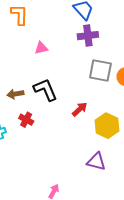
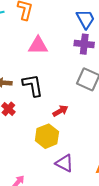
pink triangle: (41, 48) -> (38, 46), size x1.5
yellow hexagon: (107, 126) -> (47, 136), moved

